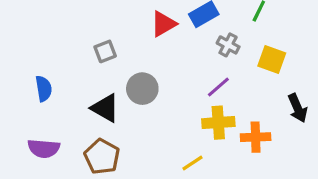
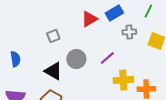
gray cross: (228, 45) -> (129, 32), turned -32
purple line: (218, 87) -> (107, 58), moved

